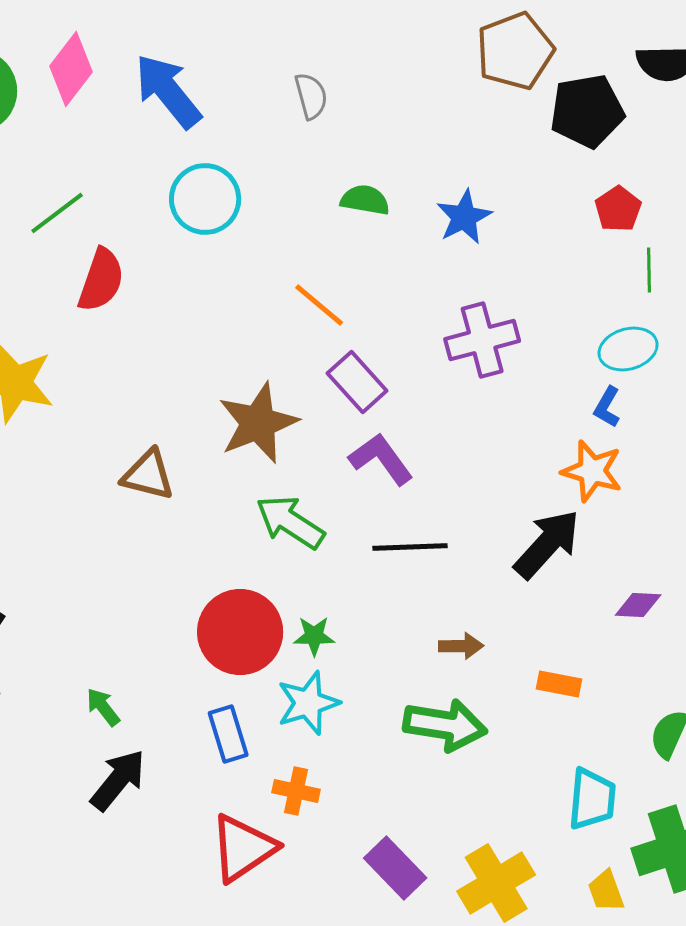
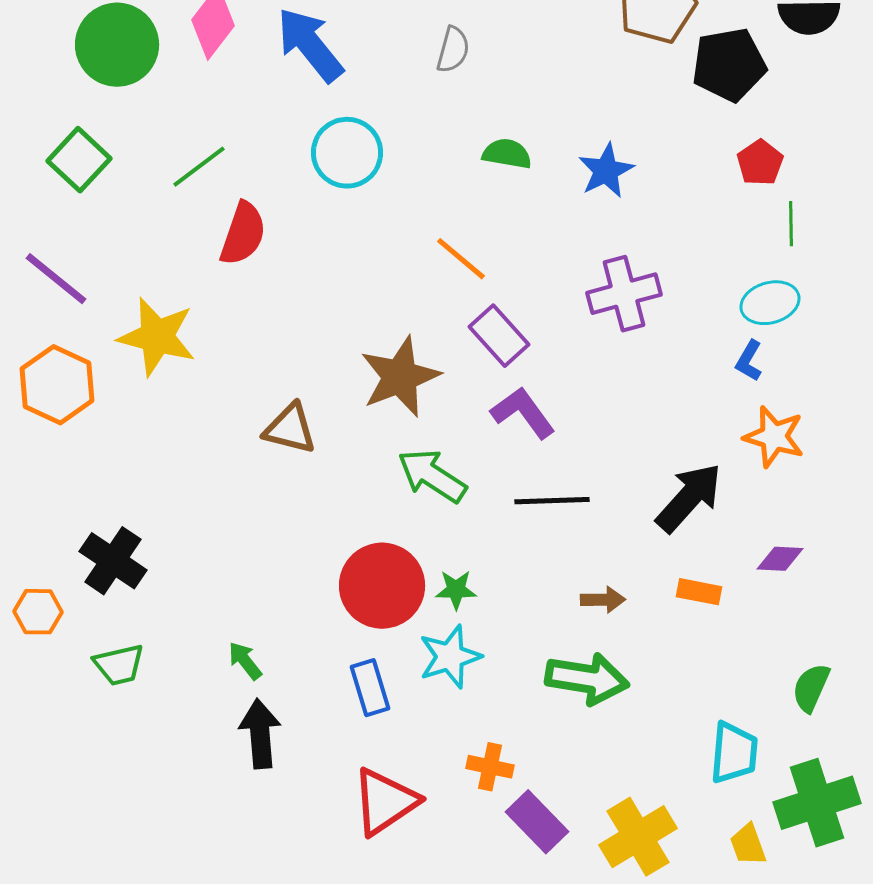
gray semicircle: (311, 96) -> (453, 50), turned 30
orange star: (592, 471) -> (774, 437), moved
orange rectangle: (559, 684) -> (699, 592), moved
black arrow: (118, 780) -> (260, 734), turned -44
orange cross: (296, 791) -> (490, 767), moved

